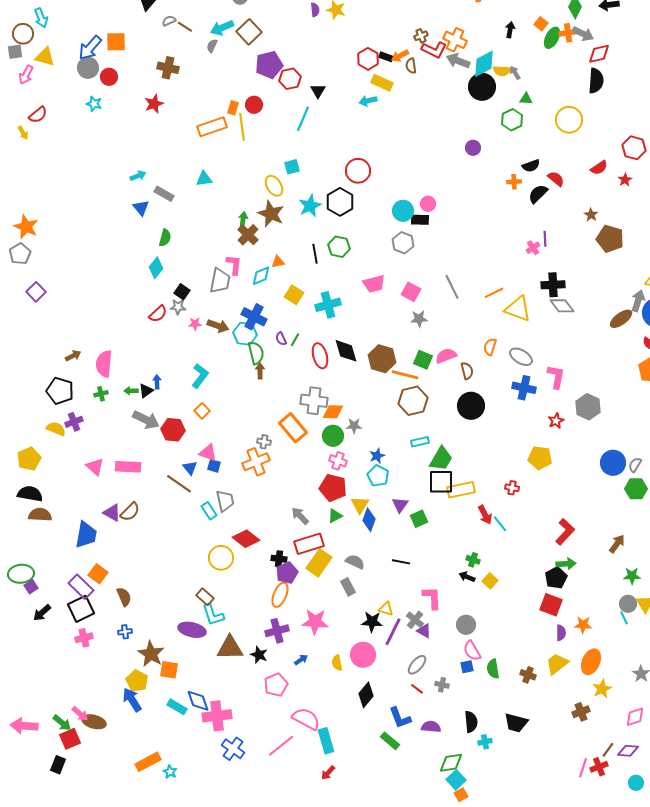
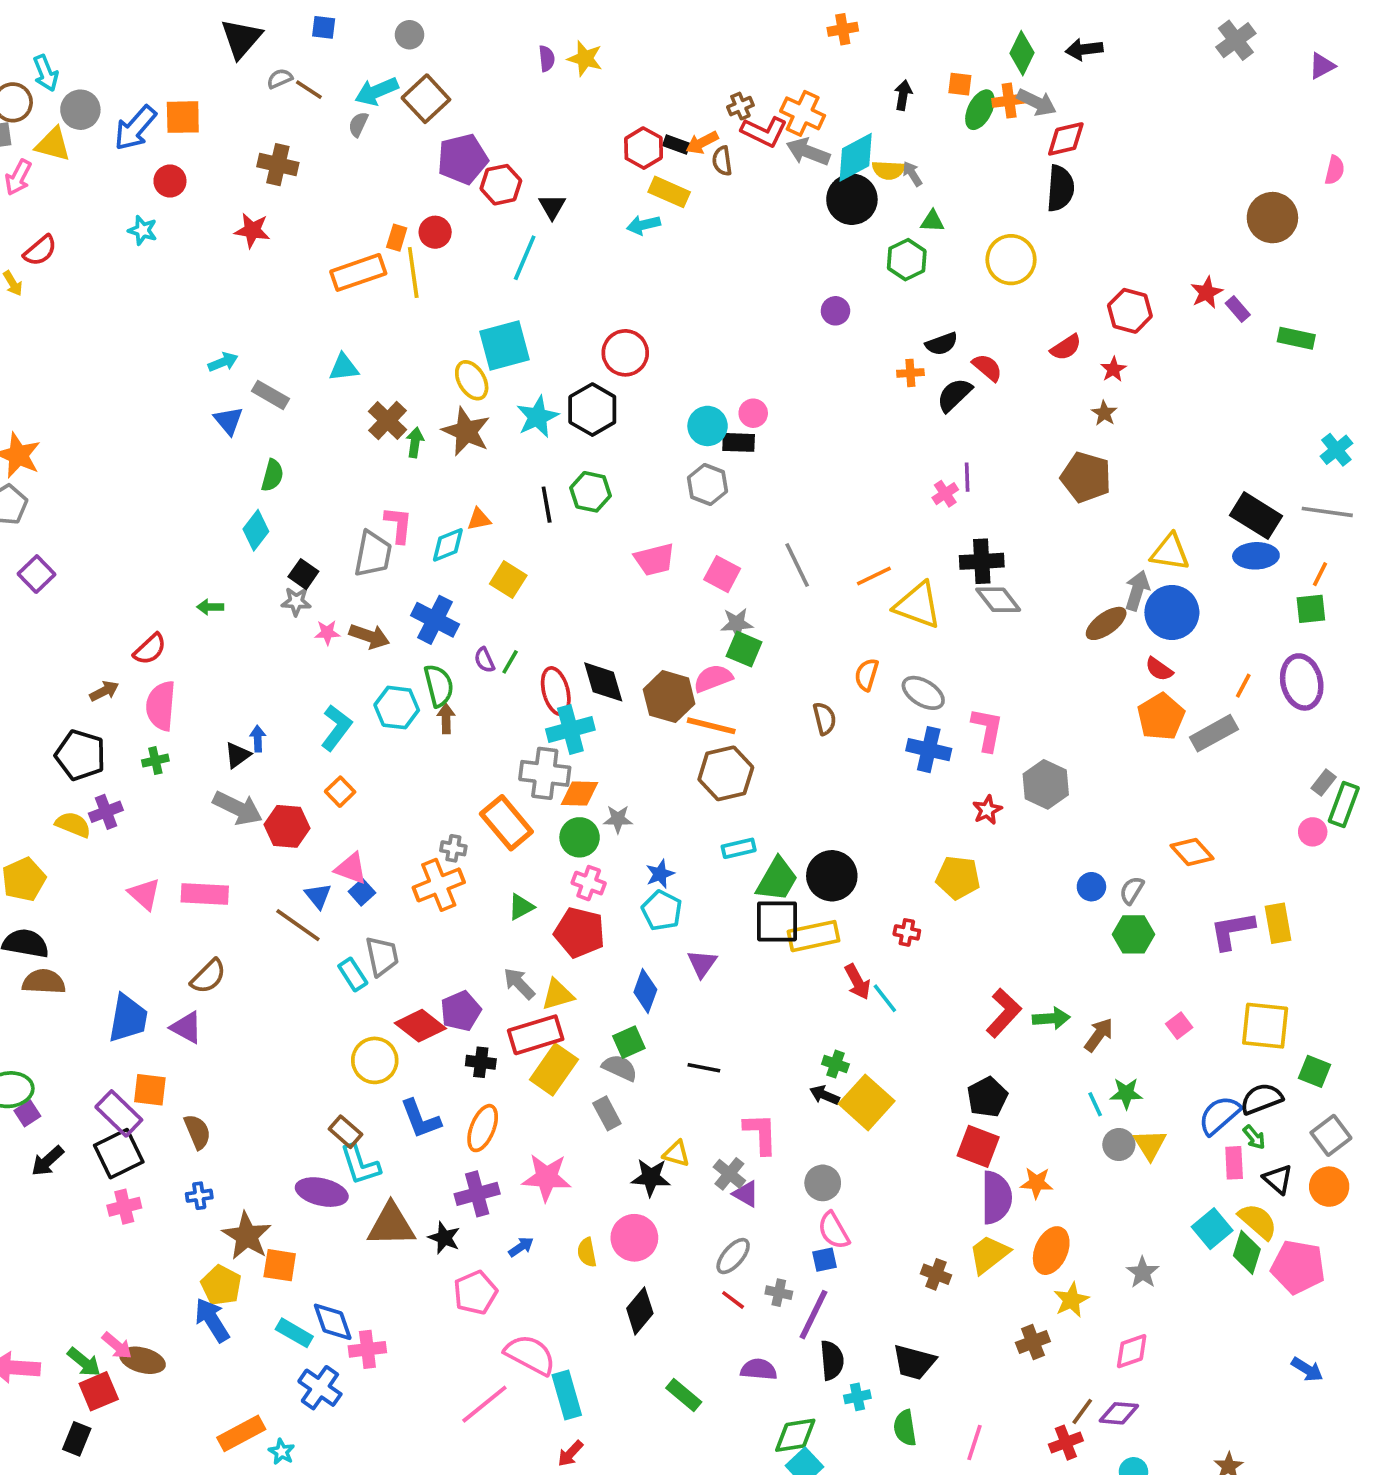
orange square: (541, 24) -> (960, 84), turned -32
gray circle: (88, 68) -> (80, 110), moved
red star: (154, 104) -> (252, 230), turned 30
cyan square: (292, 167) -> (505, 346), size x1.8
brown star: (591, 215) -> (1104, 413), moved
brown cross: (248, 235) -> (388, 421), moved
cyan cross: (328, 305) -> (570, 729), moved
red semicircle: (158, 314) -> (150, 649), moved
cyan hexagon: (245, 334) -> (397, 708), moved
pink semicircle: (446, 356) -> (713, 678), moved
green square: (423, 360) -> (744, 649), moved
green arrow: (131, 391) -> (210, 607), moved
black circle: (471, 406) -> (832, 876), moved
blue circle: (613, 463) -> (1091, 887), size x0.6
blue square: (214, 466) -> (362, 892), turned 32
yellow triangle: (360, 505) -> (558, 995), moved, turned 42
purple triangle: (112, 513) -> (186, 1028), moved
green triangle: (335, 516) -> (521, 907), moved
green square: (419, 519) -> (629, 1042), moved
green arrow: (566, 564) -> (1051, 1018), moved
purple pentagon: (287, 573) -> (461, 1011), moved
orange square: (98, 574) -> (150, 1090), turned -30
yellow square: (490, 581) -> (867, 1102), size x1.8
cyan line: (624, 618) -> (1095, 1104), moved
purple line: (393, 632) -> (814, 1315), moved
purple semicircle: (561, 633) -> (996, 1198), size x1.8
green semicircle: (493, 669) -> (905, 1428), moved
pink cross: (217, 716) -> (367, 1349), size x0.7
blue L-shape: (400, 718) -> (420, 1119), moved
blue cross: (233, 749) -> (320, 1388), moved
pink line: (583, 768) -> (974, 1443), moved

